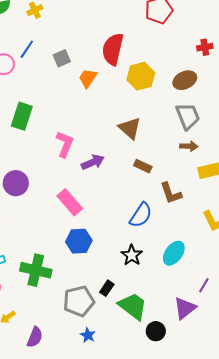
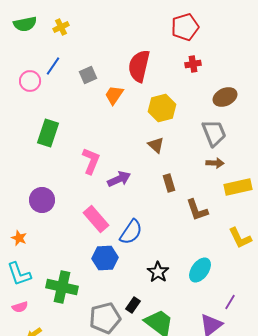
red cross: (205, 47) -> (193, 64), moved
yellow hexagon: (141, 76) -> (162, 108), moved
brown ellipse: (185, 80) -> (225, 97), moved
brown triangle: (130, 128) -> (156, 145), size x0.7
brown rectangle: (143, 166) -> (169, 183), turned 48
blue semicircle: (141, 215) -> (131, 232), moved

